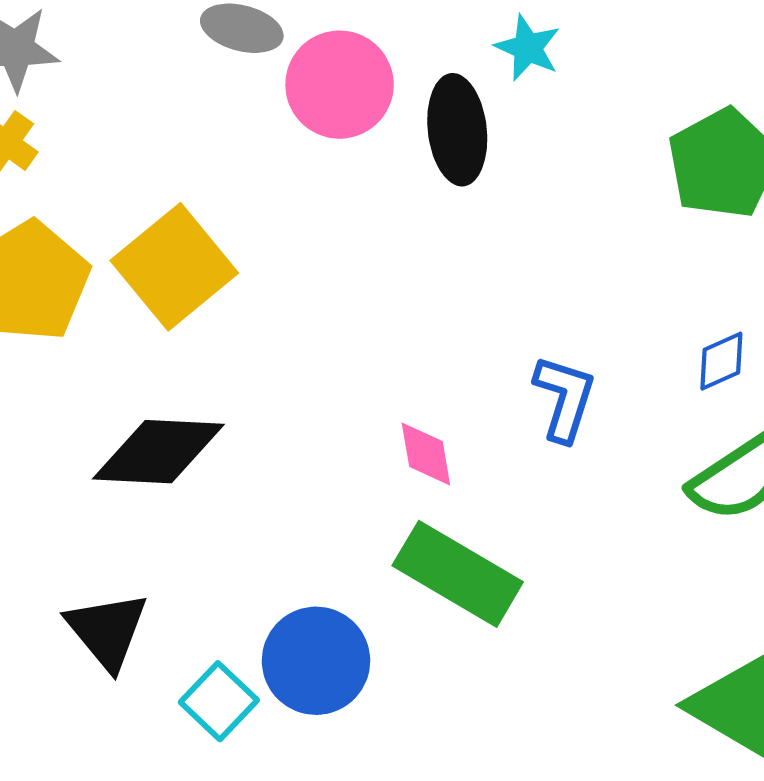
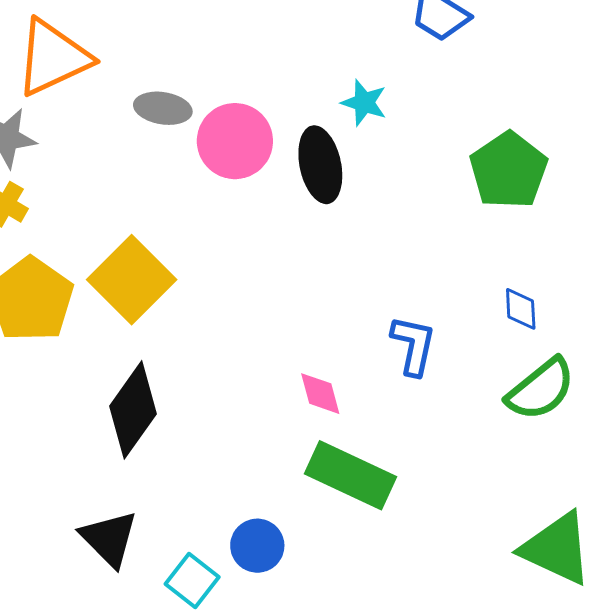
blue diamond: (721, 361) -> (521, 309), turned -63
black diamond: (158, 452) -> (133, 410), turned -52
blue circle: (316, 661) -> (257, 546), size x0.7

